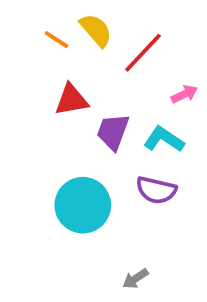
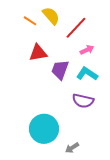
pink arrow: (184, 94) -> (87, 50), moved
cyan circle: (83, 205) -> (44, 129), moved

